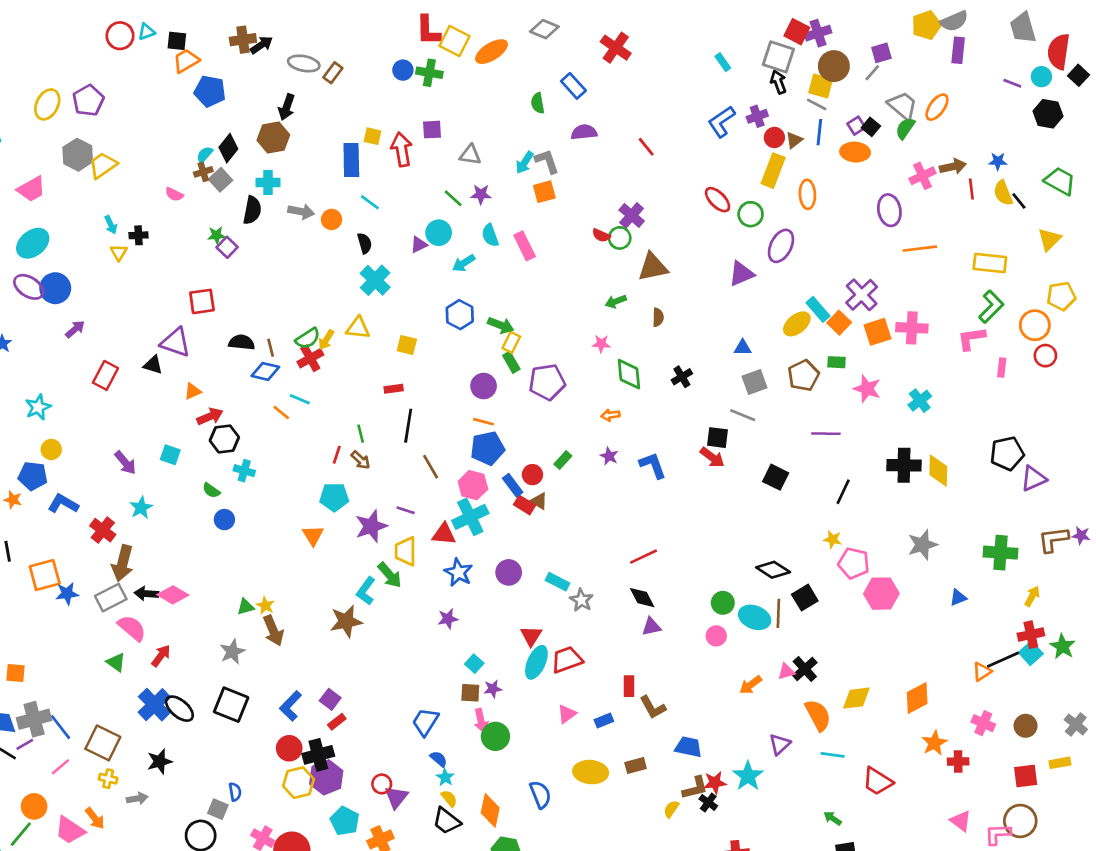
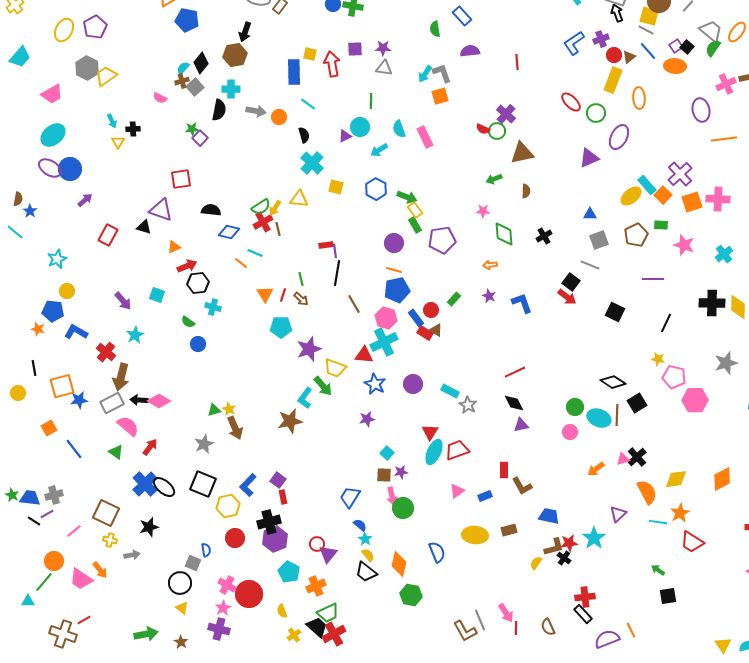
blue line: (819, 132) -> (648, 51), turned -48
red line: (646, 147) -> (517, 62), turned 35
purple star: (481, 194) -> (383, 48), moved
green line: (453, 198) -> (371, 101), turned 49
yellow rectangle: (511, 342) -> (415, 210), turned -63
yellow square: (407, 345) -> (336, 187), moved
brown line: (271, 348) -> (278, 229), moved
black square: (718, 438) -> (571, 282), turned 30
purple line: (406, 510) -> (335, 251), moved, turned 64
orange triangle: (313, 535) -> (265, 294), moved
yellow trapezoid: (406, 551) -> (335, 368), turned -70
orange square: (16, 673) -> (49, 428), moved, turned -35
gray cross: (34, 719) -> (54, 495), size x0.7
red rectangle: (337, 722) -> (283, 497), turned -64
blue line: (60, 727) -> (74, 449), moved
orange star: (934, 743) -> (680, 513), moved
red circle: (289, 748) -> (235, 538), moved
yellow hexagon: (298, 783) -> (228, 506), moved

